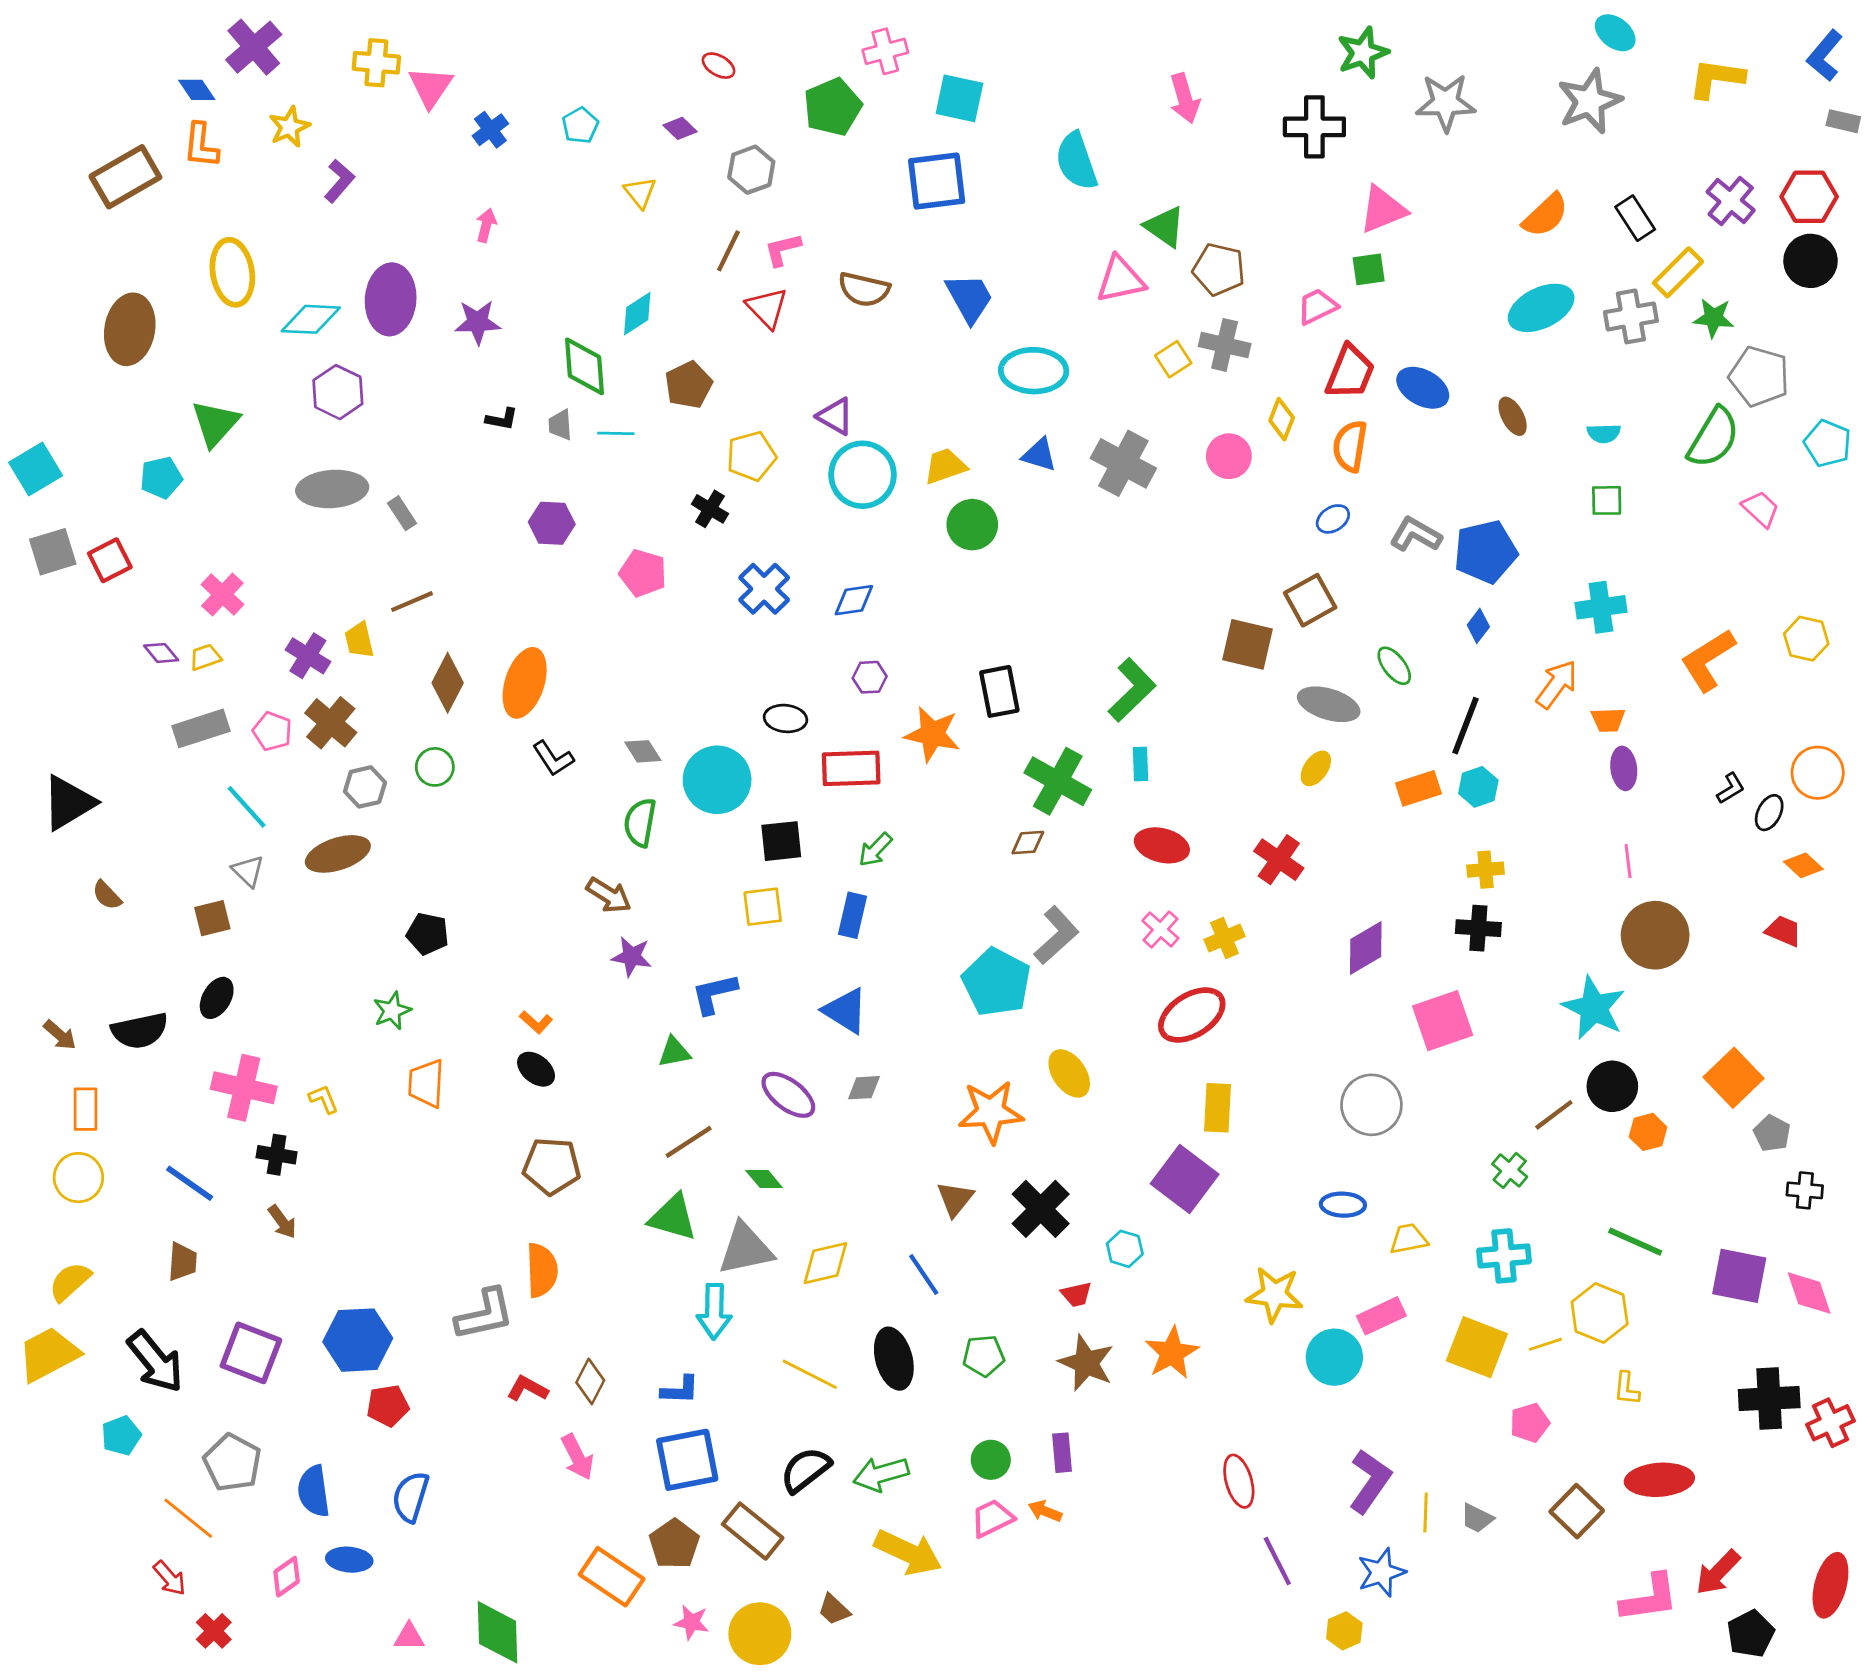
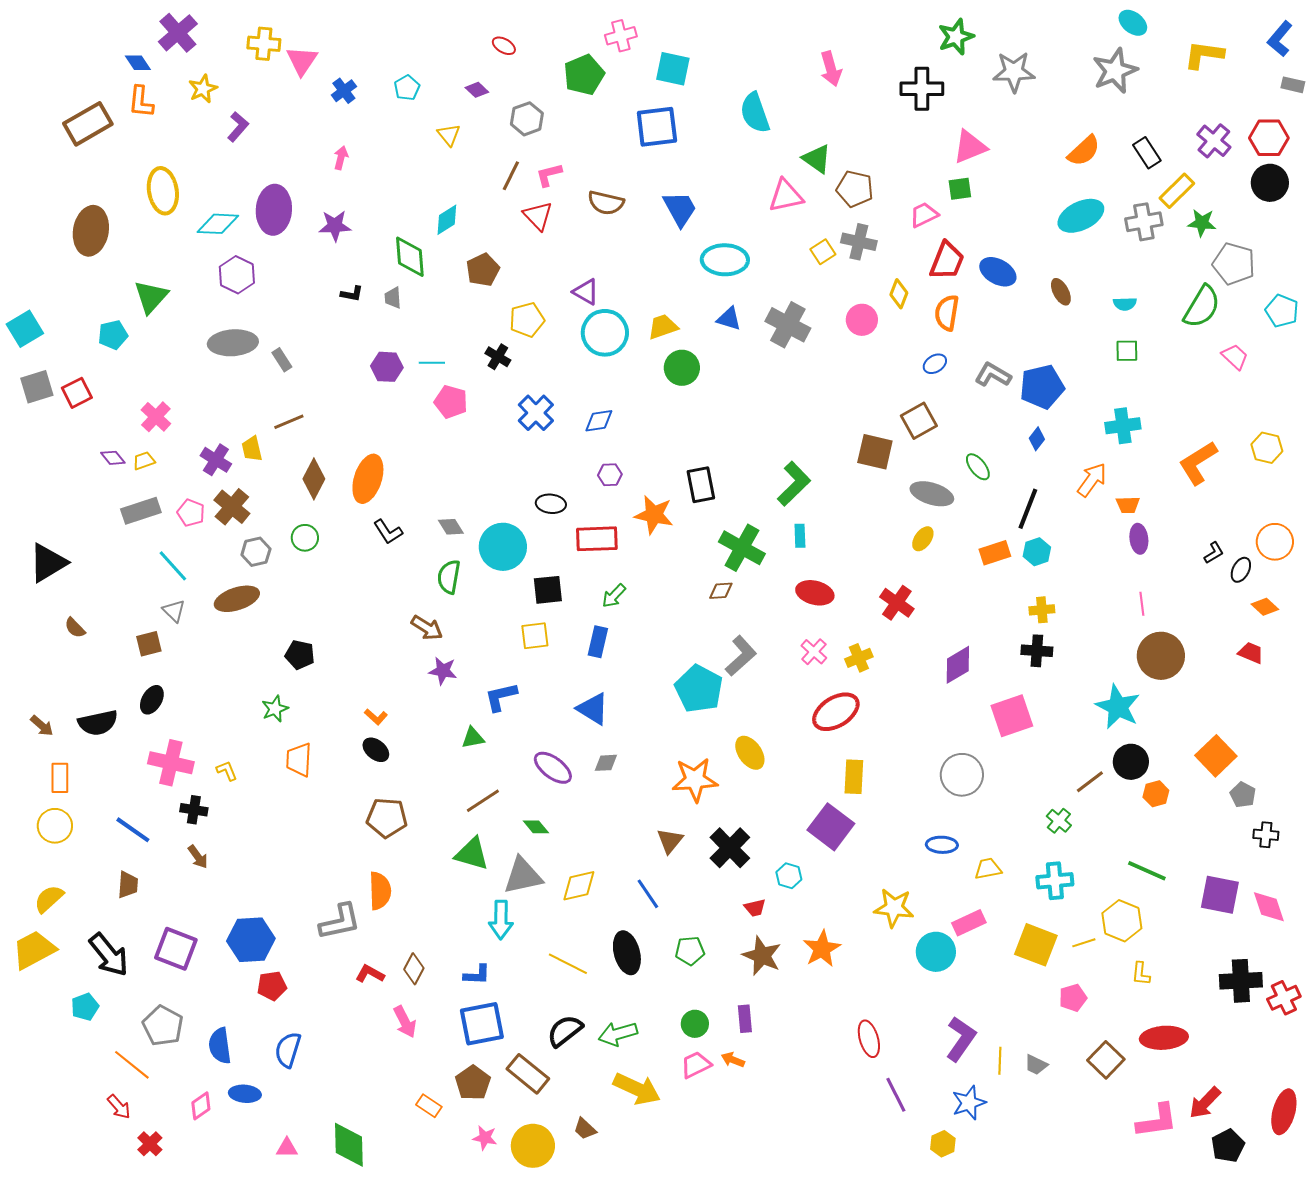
cyan line: (616, 433) -> (432, 363), moved
orange rectangle: (612, 1577) -> (429, 1106), size x0.6

